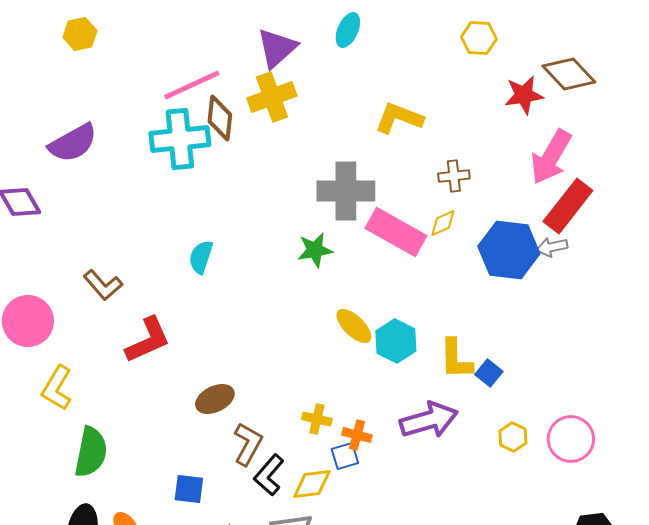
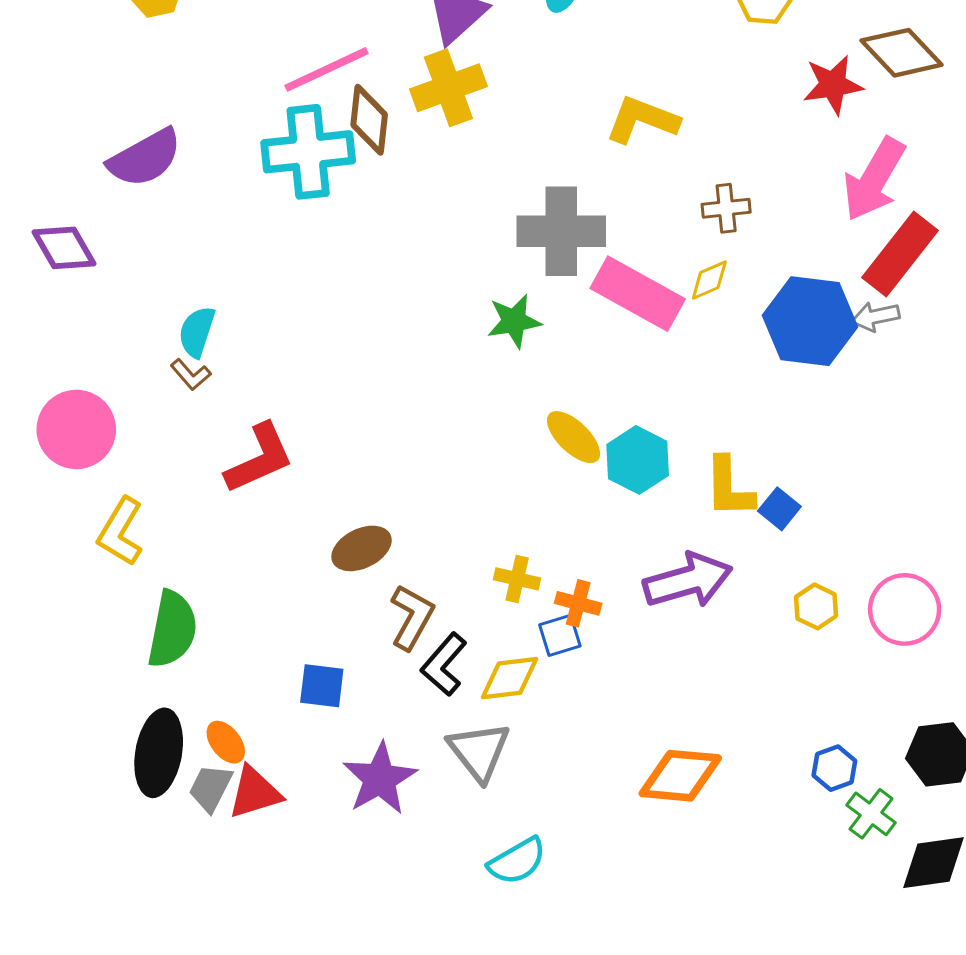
cyan semicircle: (201, 257) -> (197, 332), moved
brown L-shape: (103, 285) -> (191, 375), size x0.7

